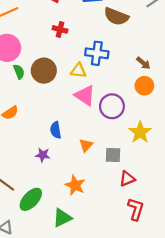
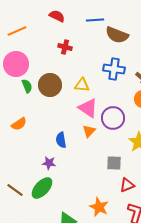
blue cross: (97, 53) -> (114, 69), moved
orange triangle: (86, 145) -> (89, 131), moved
orange star: (75, 185) -> (99, 207), moved
green ellipse: (31, 199) -> (42, 188), moved

